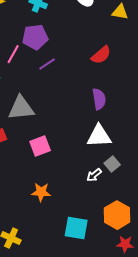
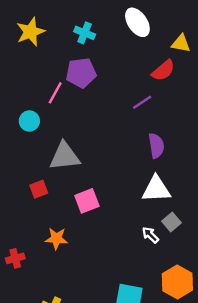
red semicircle: (101, 55) -> (163, 70), moved
purple line: (47, 64) -> (142, 102), moved
white arrow: (94, 175) -> (150, 235), turned 84
orange star: (41, 192) -> (56, 238), moved

